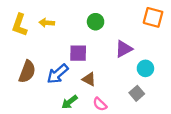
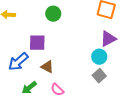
purple triangle: (124, 49) -> (108, 39), moved
gray square: (137, 93) -> (99, 76), moved

